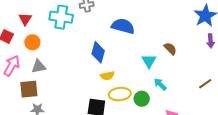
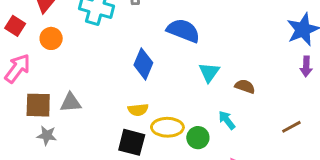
brown semicircle: (170, 49) -> (245, 86), moved, turned -32
cyan triangle: (149, 61) -> (209, 72), moved
gray triangle: (39, 66) -> (71, 103), moved
yellow semicircle: (107, 76) -> (138, 110), moved

